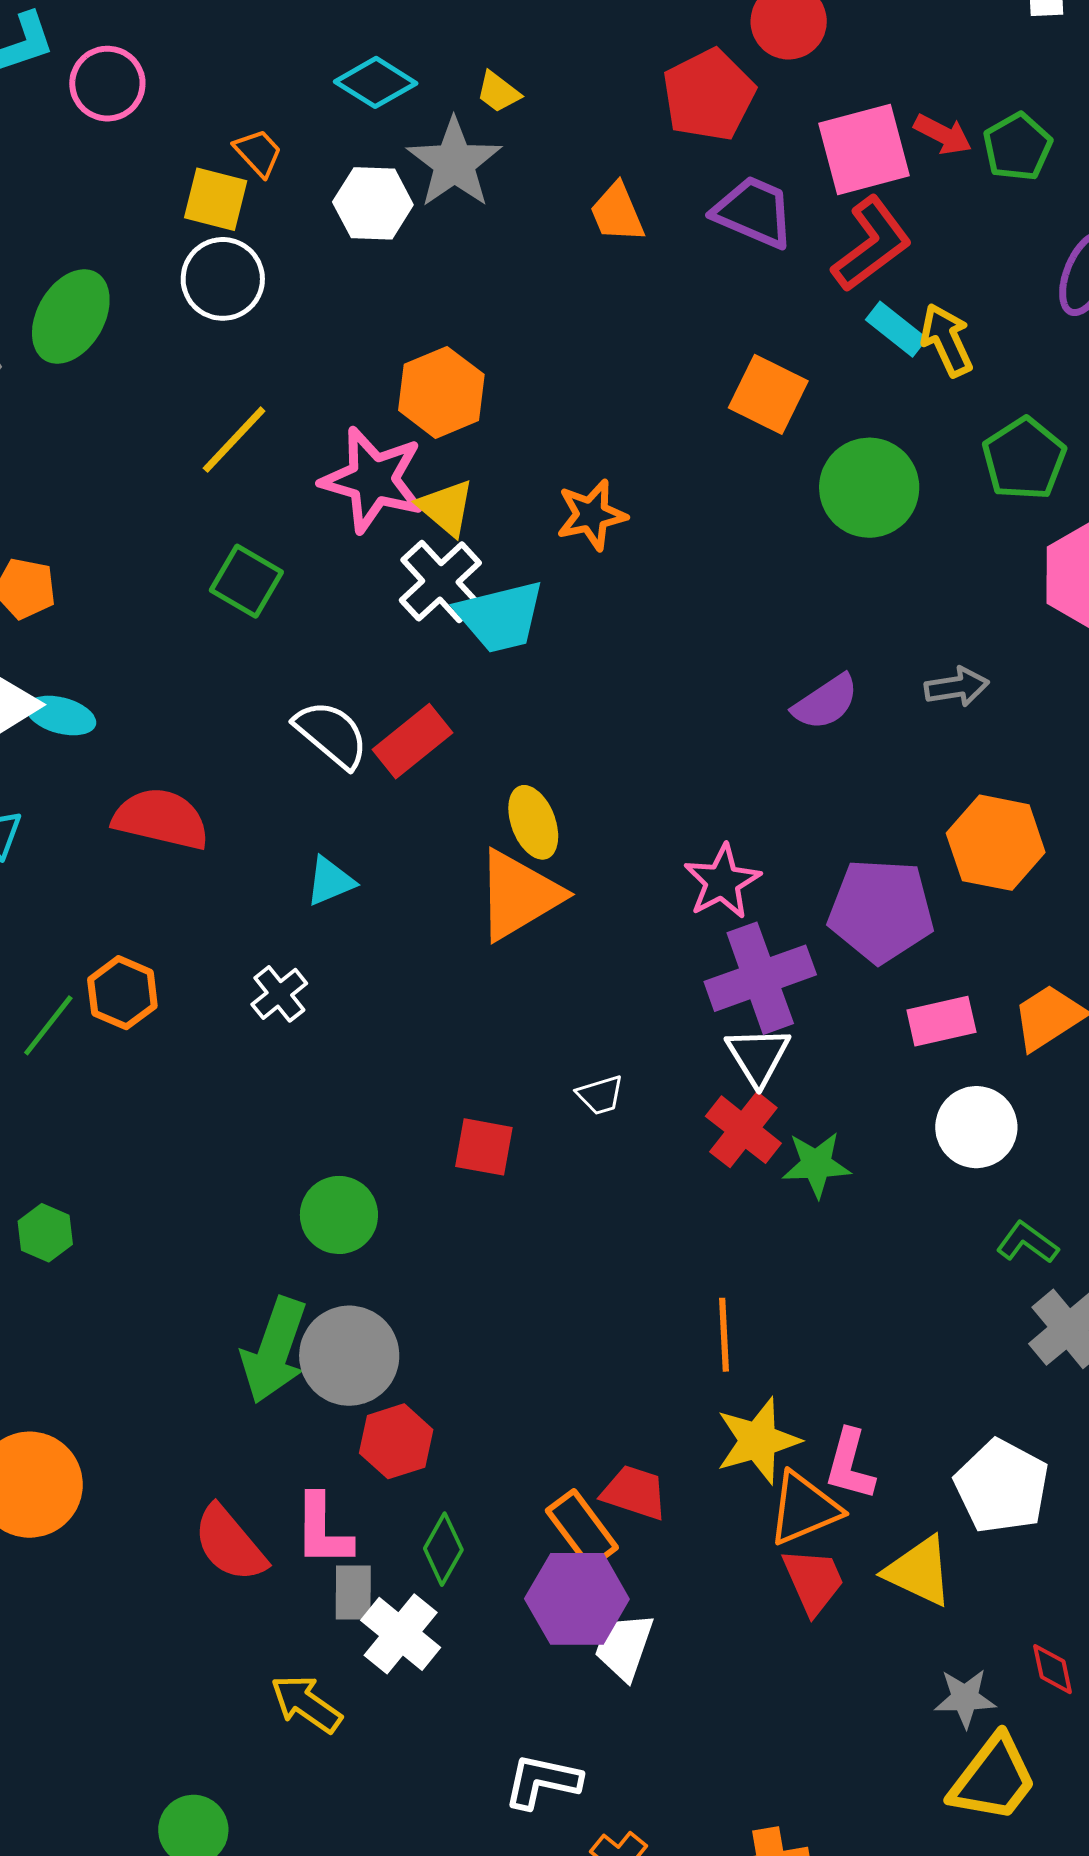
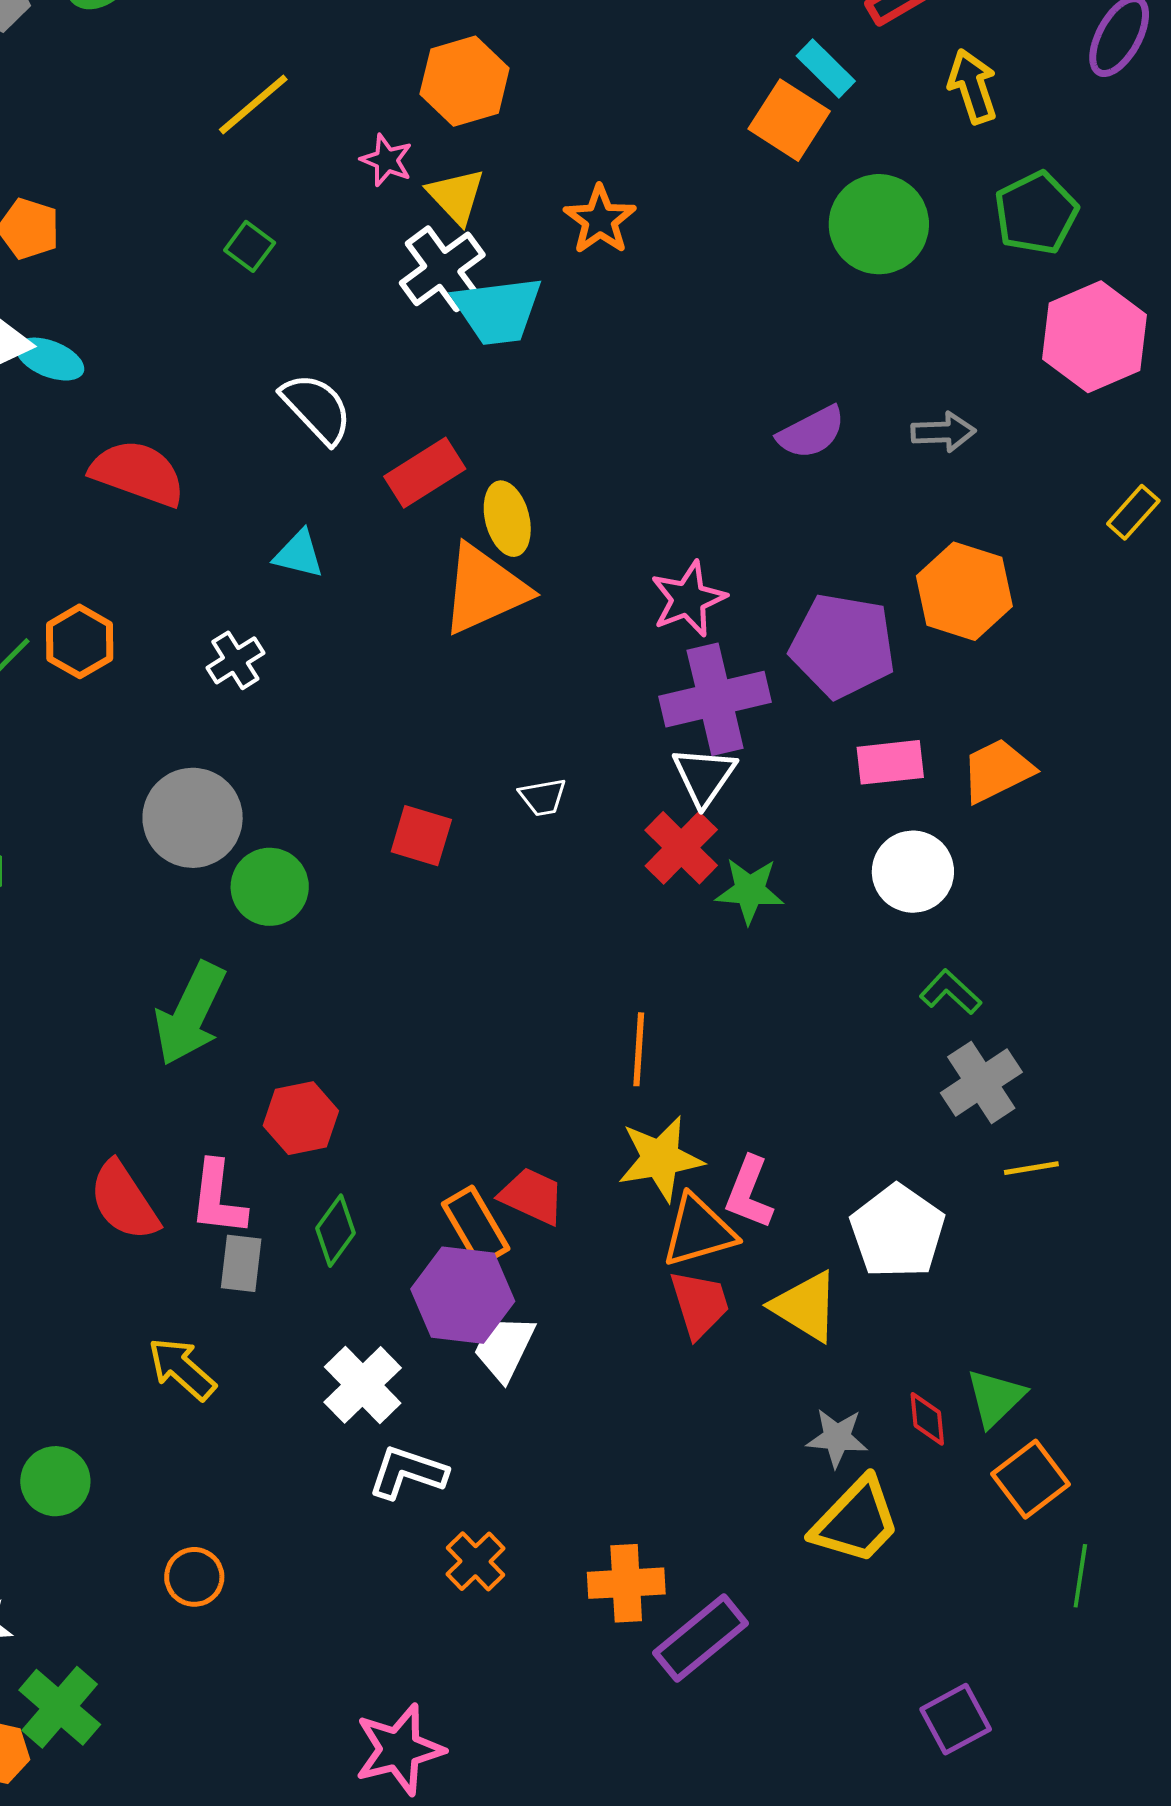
cyan rectangle: (896, 329) -> (826, 69), moved
pink star: (373, 480) -> (387, 160), size x0.5
orange star: (592, 515) -> (600, 220), turned -30
green square: (246, 581) -> (250, 246), size x0.7
red rectangle: (412, 741) -> (425, 473), moved
cyan triangle: (330, 881) -> (299, 554), turned 30
gray circle: (349, 1356) -> (193, 818), moved
white cross: (401, 1634) -> (363, 1385), moved

